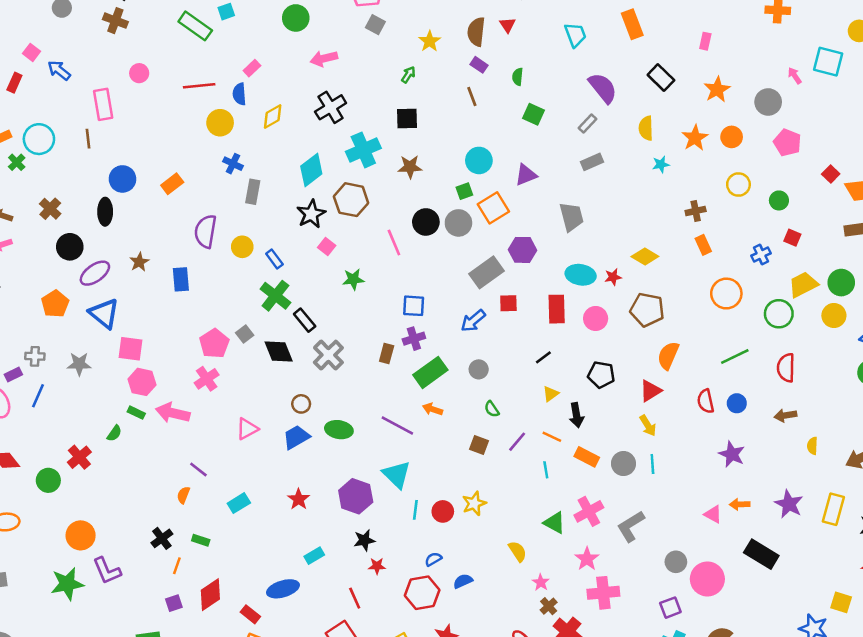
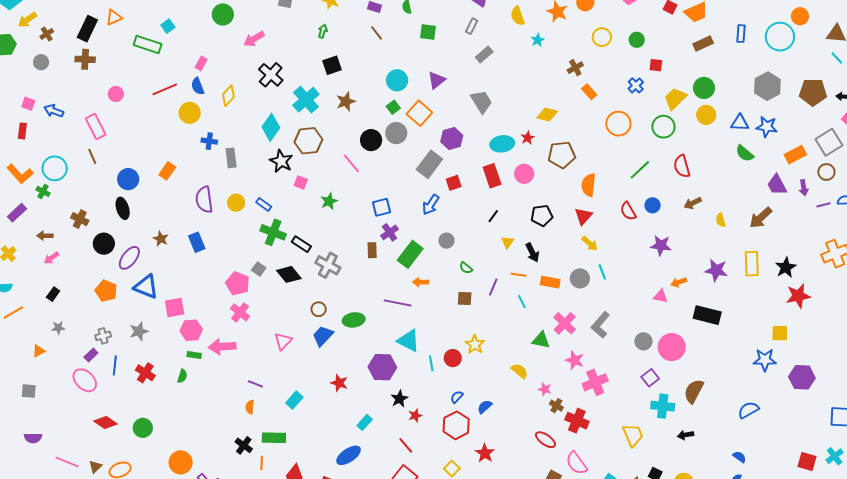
red cross: (79, 457) -> (145, 373), moved
green rectangle: (201, 540) -> (274, 438), size x1.6

